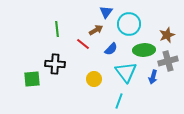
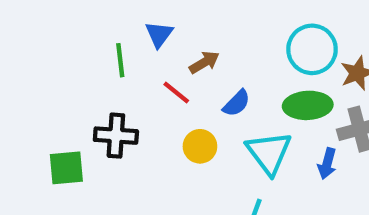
blue triangle: (106, 12) -> (159, 34), moved
cyan circle: (129, 24) -> (312, 49), moved
yellow circle: (94, 79) -> (200, 146), moved

